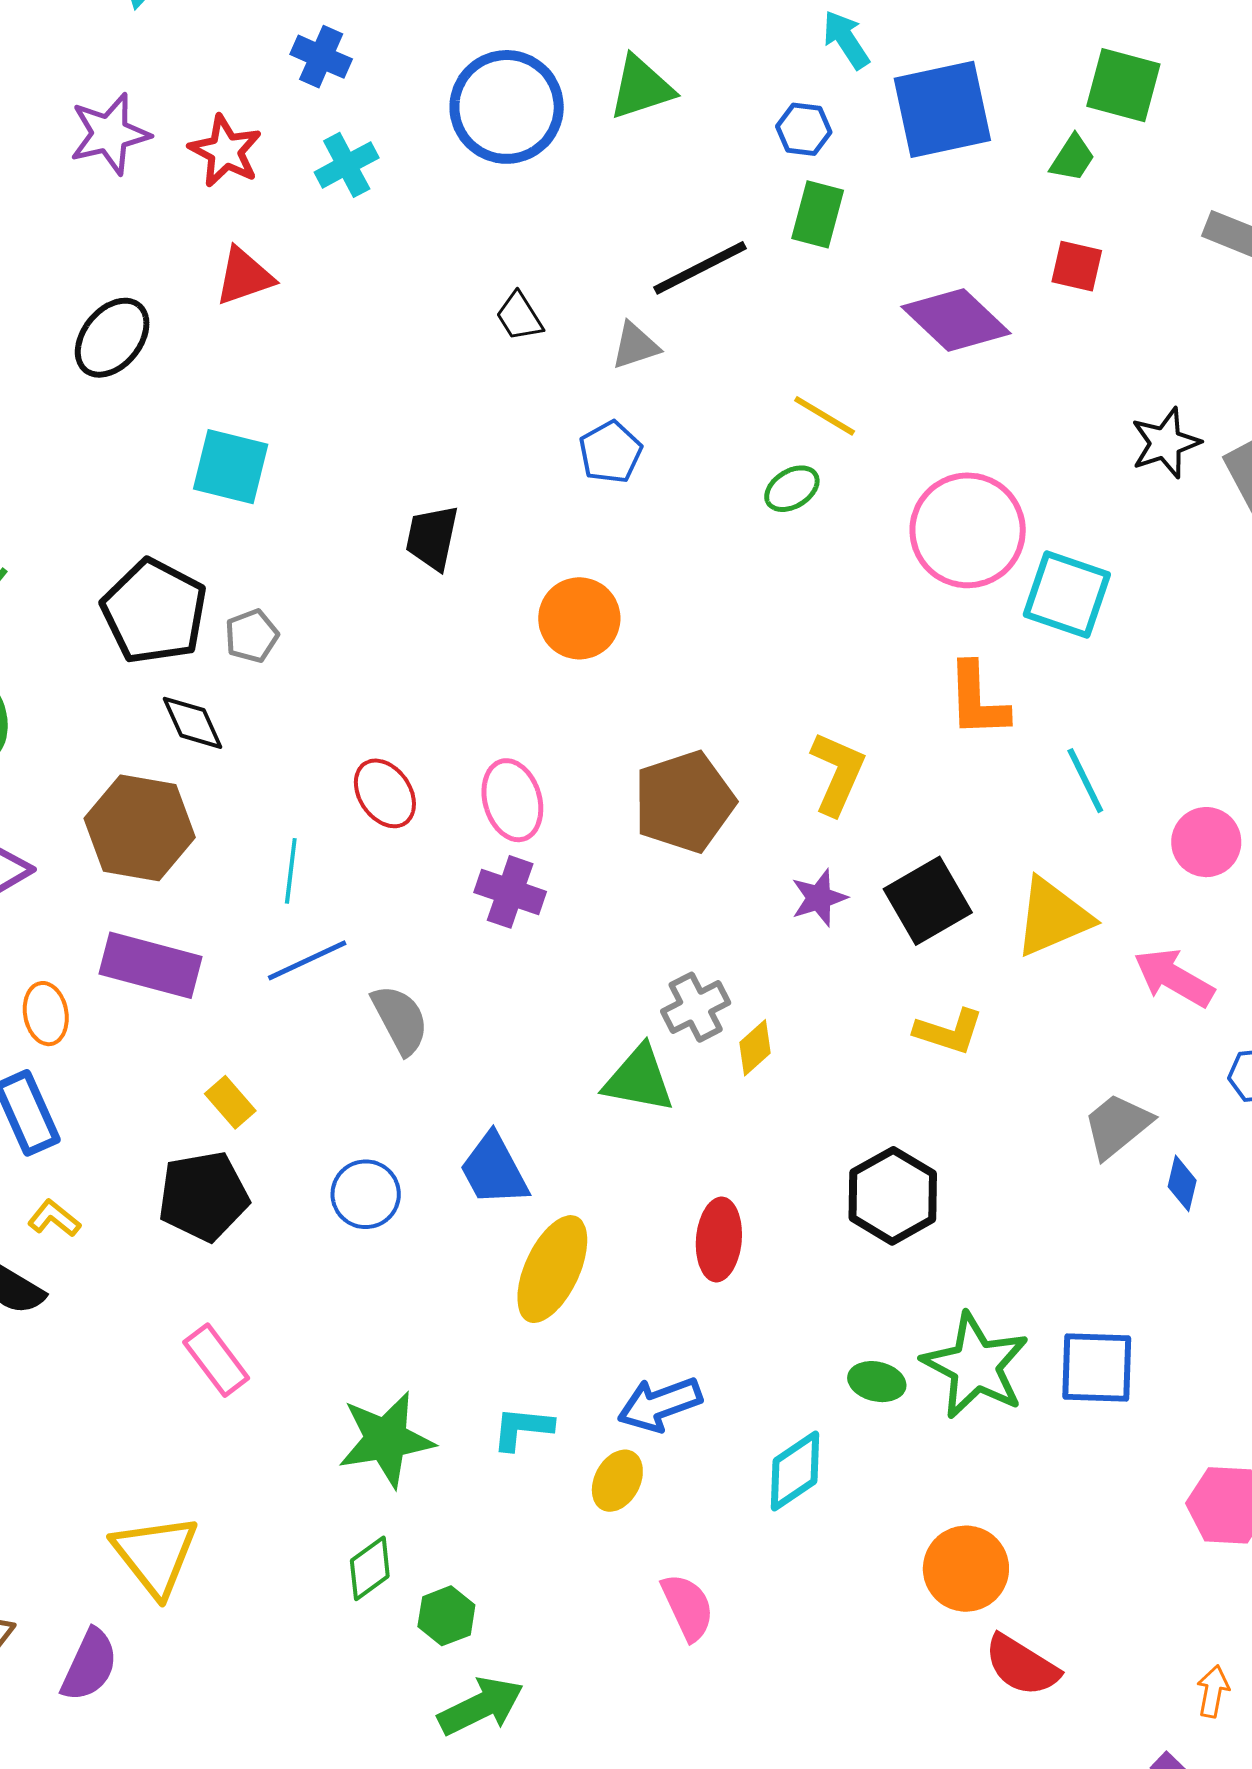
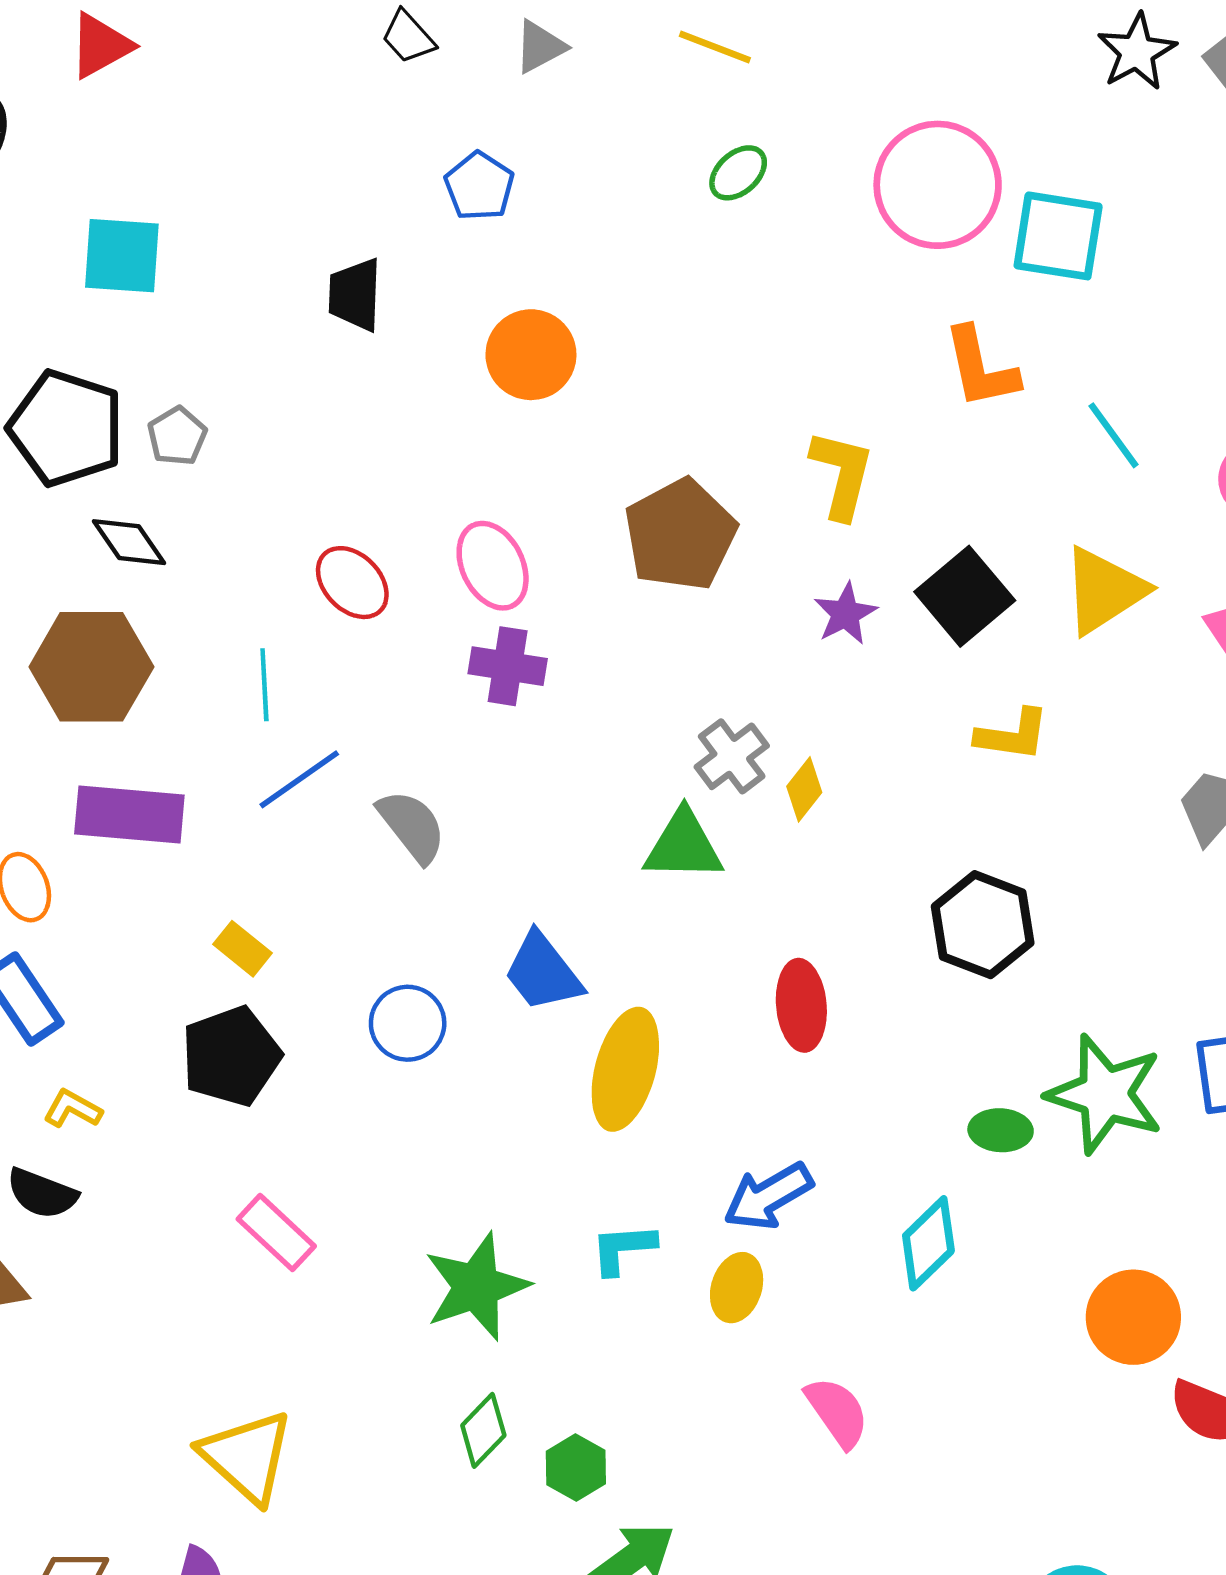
yellow line: (825, 416) -> (715, 47), moved
blue pentagon: (610, 452) -> (479, 186), moved

